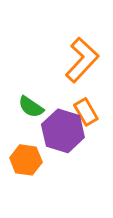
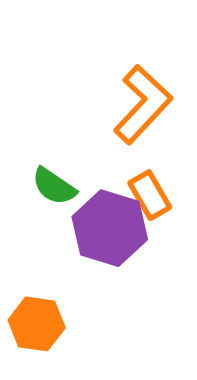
orange hexagon: (26, 160) -> (37, 324), moved

